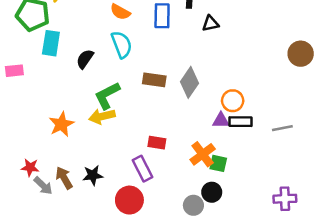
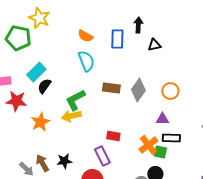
cyan rectangle: (51, 43) -> (36, 72), moved, turned 36
black semicircle: (85, 59) -> (44, 86), moved
orange circle: (233, 101) -> (170, 91), moved
black rectangle: (240, 122) -> (171, 138), moved
red star: (30, 167) -> (16, 101), moved, size x1.5

